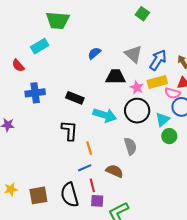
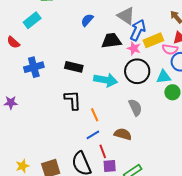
blue arrow: (158, 60) -> (138, 30), moved
cyan triangle: (163, 120) -> (164, 77), turned 42

